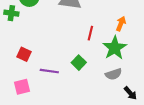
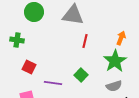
green cross: (11, 13) -> (17, 40), moved
red line: (90, 33) -> (85, 41), moved

